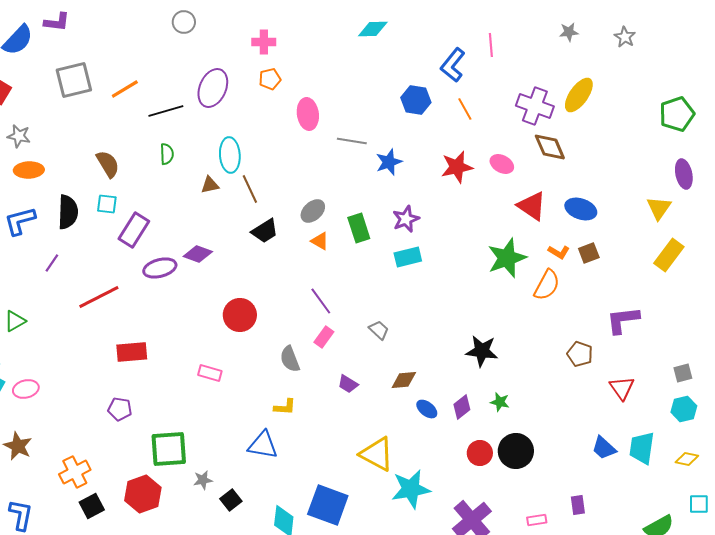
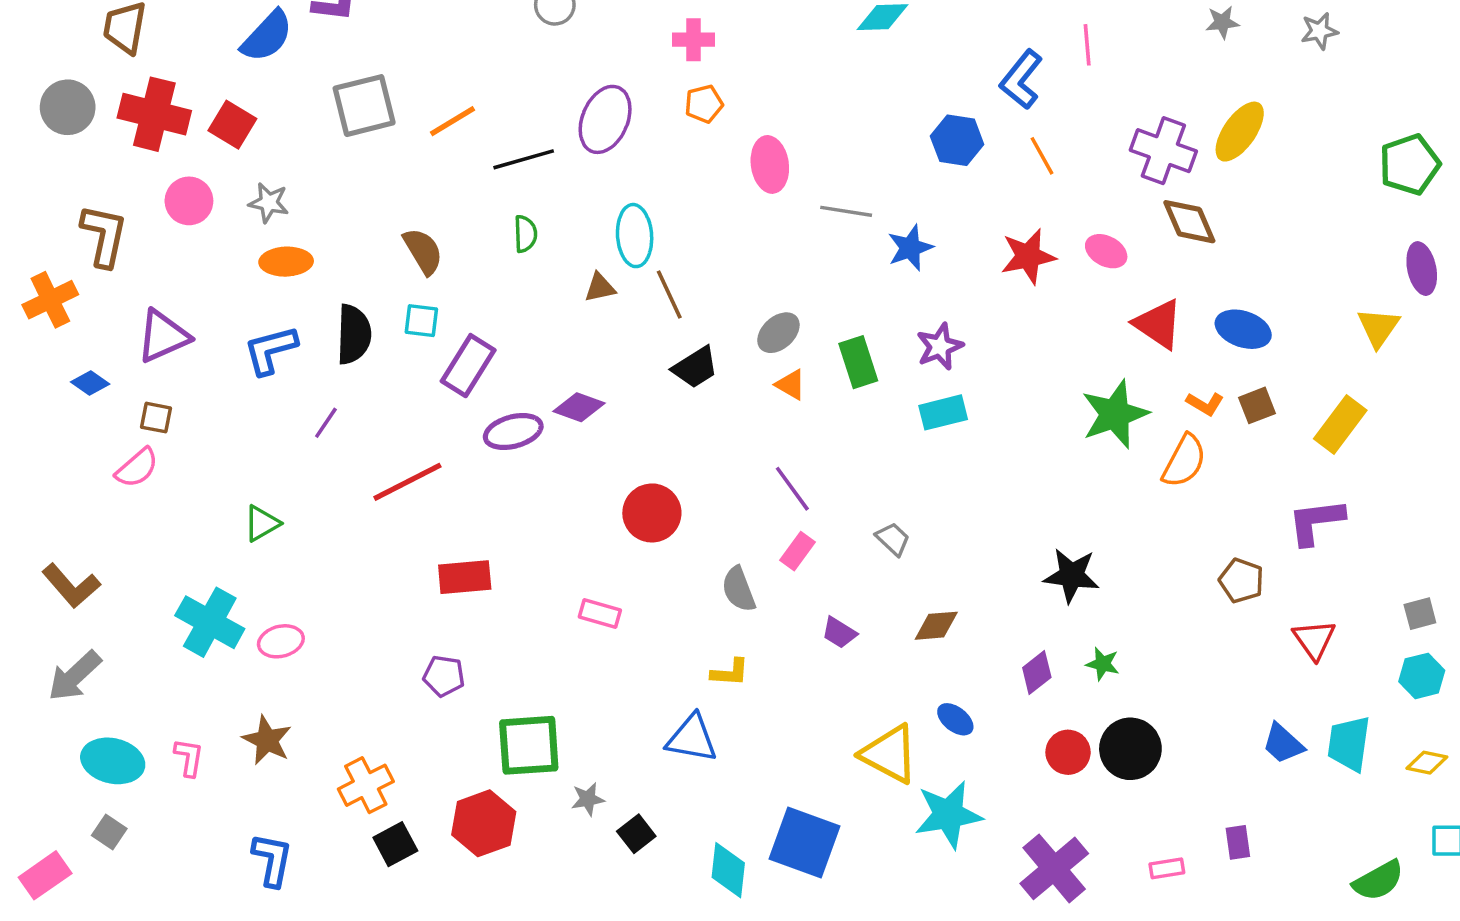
gray star: (625, 37) -> (1319, 31), turned 30
yellow rectangle: (669, 255) -> (1340, 425), moved
blue ellipse: (427, 409) -> (955, 719), moved

